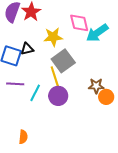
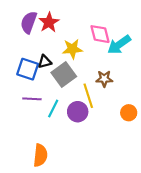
gray square: (63, 61) -> (64, 74), moved
yellow line: (55, 78) -> (88, 96), moved
brown star: (96, 86) -> (104, 79), moved
orange semicircle: (23, 137) -> (40, 155), size x1.5

